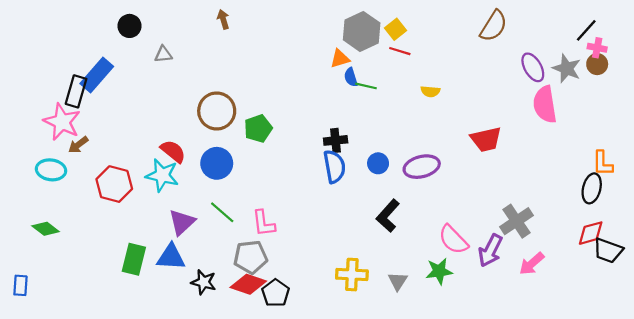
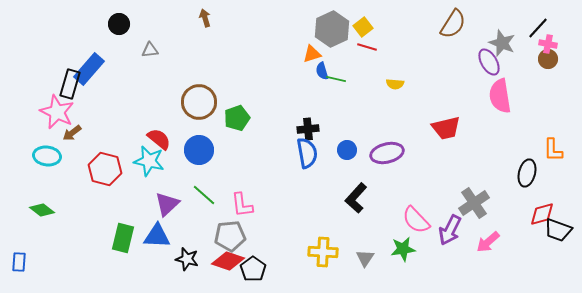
gray star: (567, 68) -> (502, 43), moved
black ellipse: (592, 188) -> (527, 173), moved

